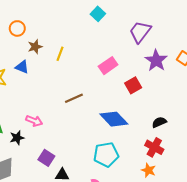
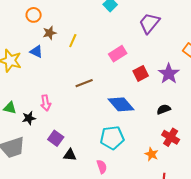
purple star: (156, 60) -> (169, 74), moved
pink arrow: (34, 121) -> (46, 103), turned 56
red cross: (154, 147) -> (171, 137), moved

